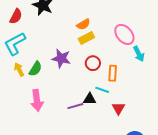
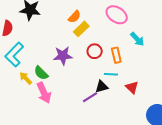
cyan arrow: (139, 54) -> (137, 39), moved
green semicircle: (35, 69) -> (41, 73), turned 119
pink arrow: (37, 100) -> (44, 93), moved

